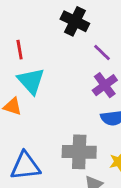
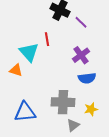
red line: (20, 50) -> (47, 39), moved
purple line: (102, 53) -> (81, 22), moved

